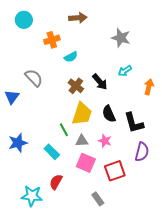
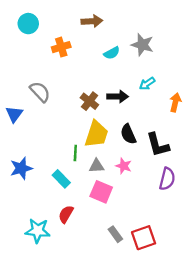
cyan semicircle: (71, 57) -> (112, 53), moved
black arrow: (100, 82) -> (118, 96), turned -48
green line: (64, 130) -> (75, 153), turned 32
red square: (115, 171) -> (144, 238), moved

